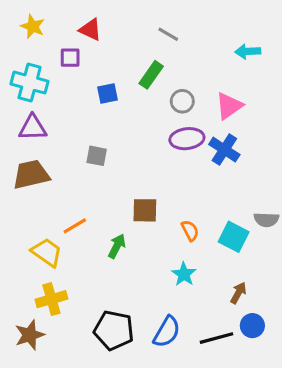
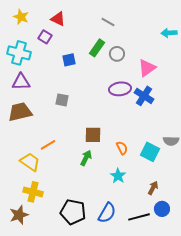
cyan arrow: (248, 51) -> (169, 33), moved
purple square: (70, 58) -> (45, 37), turned 32
gray circle: (182, 101) -> (117, 54), moved
green arrow: (117, 246) -> (86, 158), moved
yellow cross: (51, 299) -> (33, 192), turned 30

